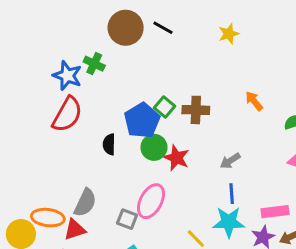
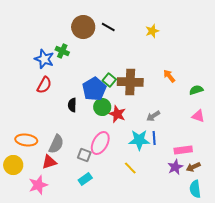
brown cross: (196, 110) -> (130, 82), size x1.4
red semicircle: (67, 114) -> (44, 85), size x0.7
orange ellipse: (48, 218) -> (26, 140), moved
cyan star: (229, 222) -> (139, 140), moved

